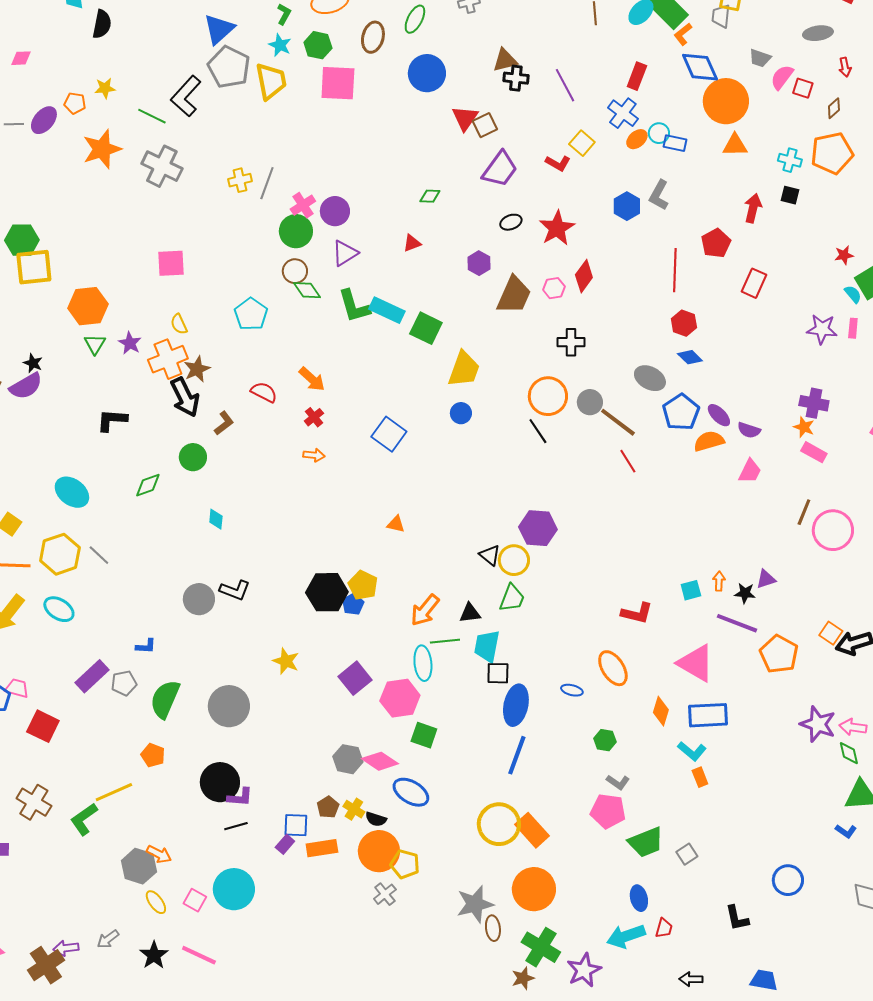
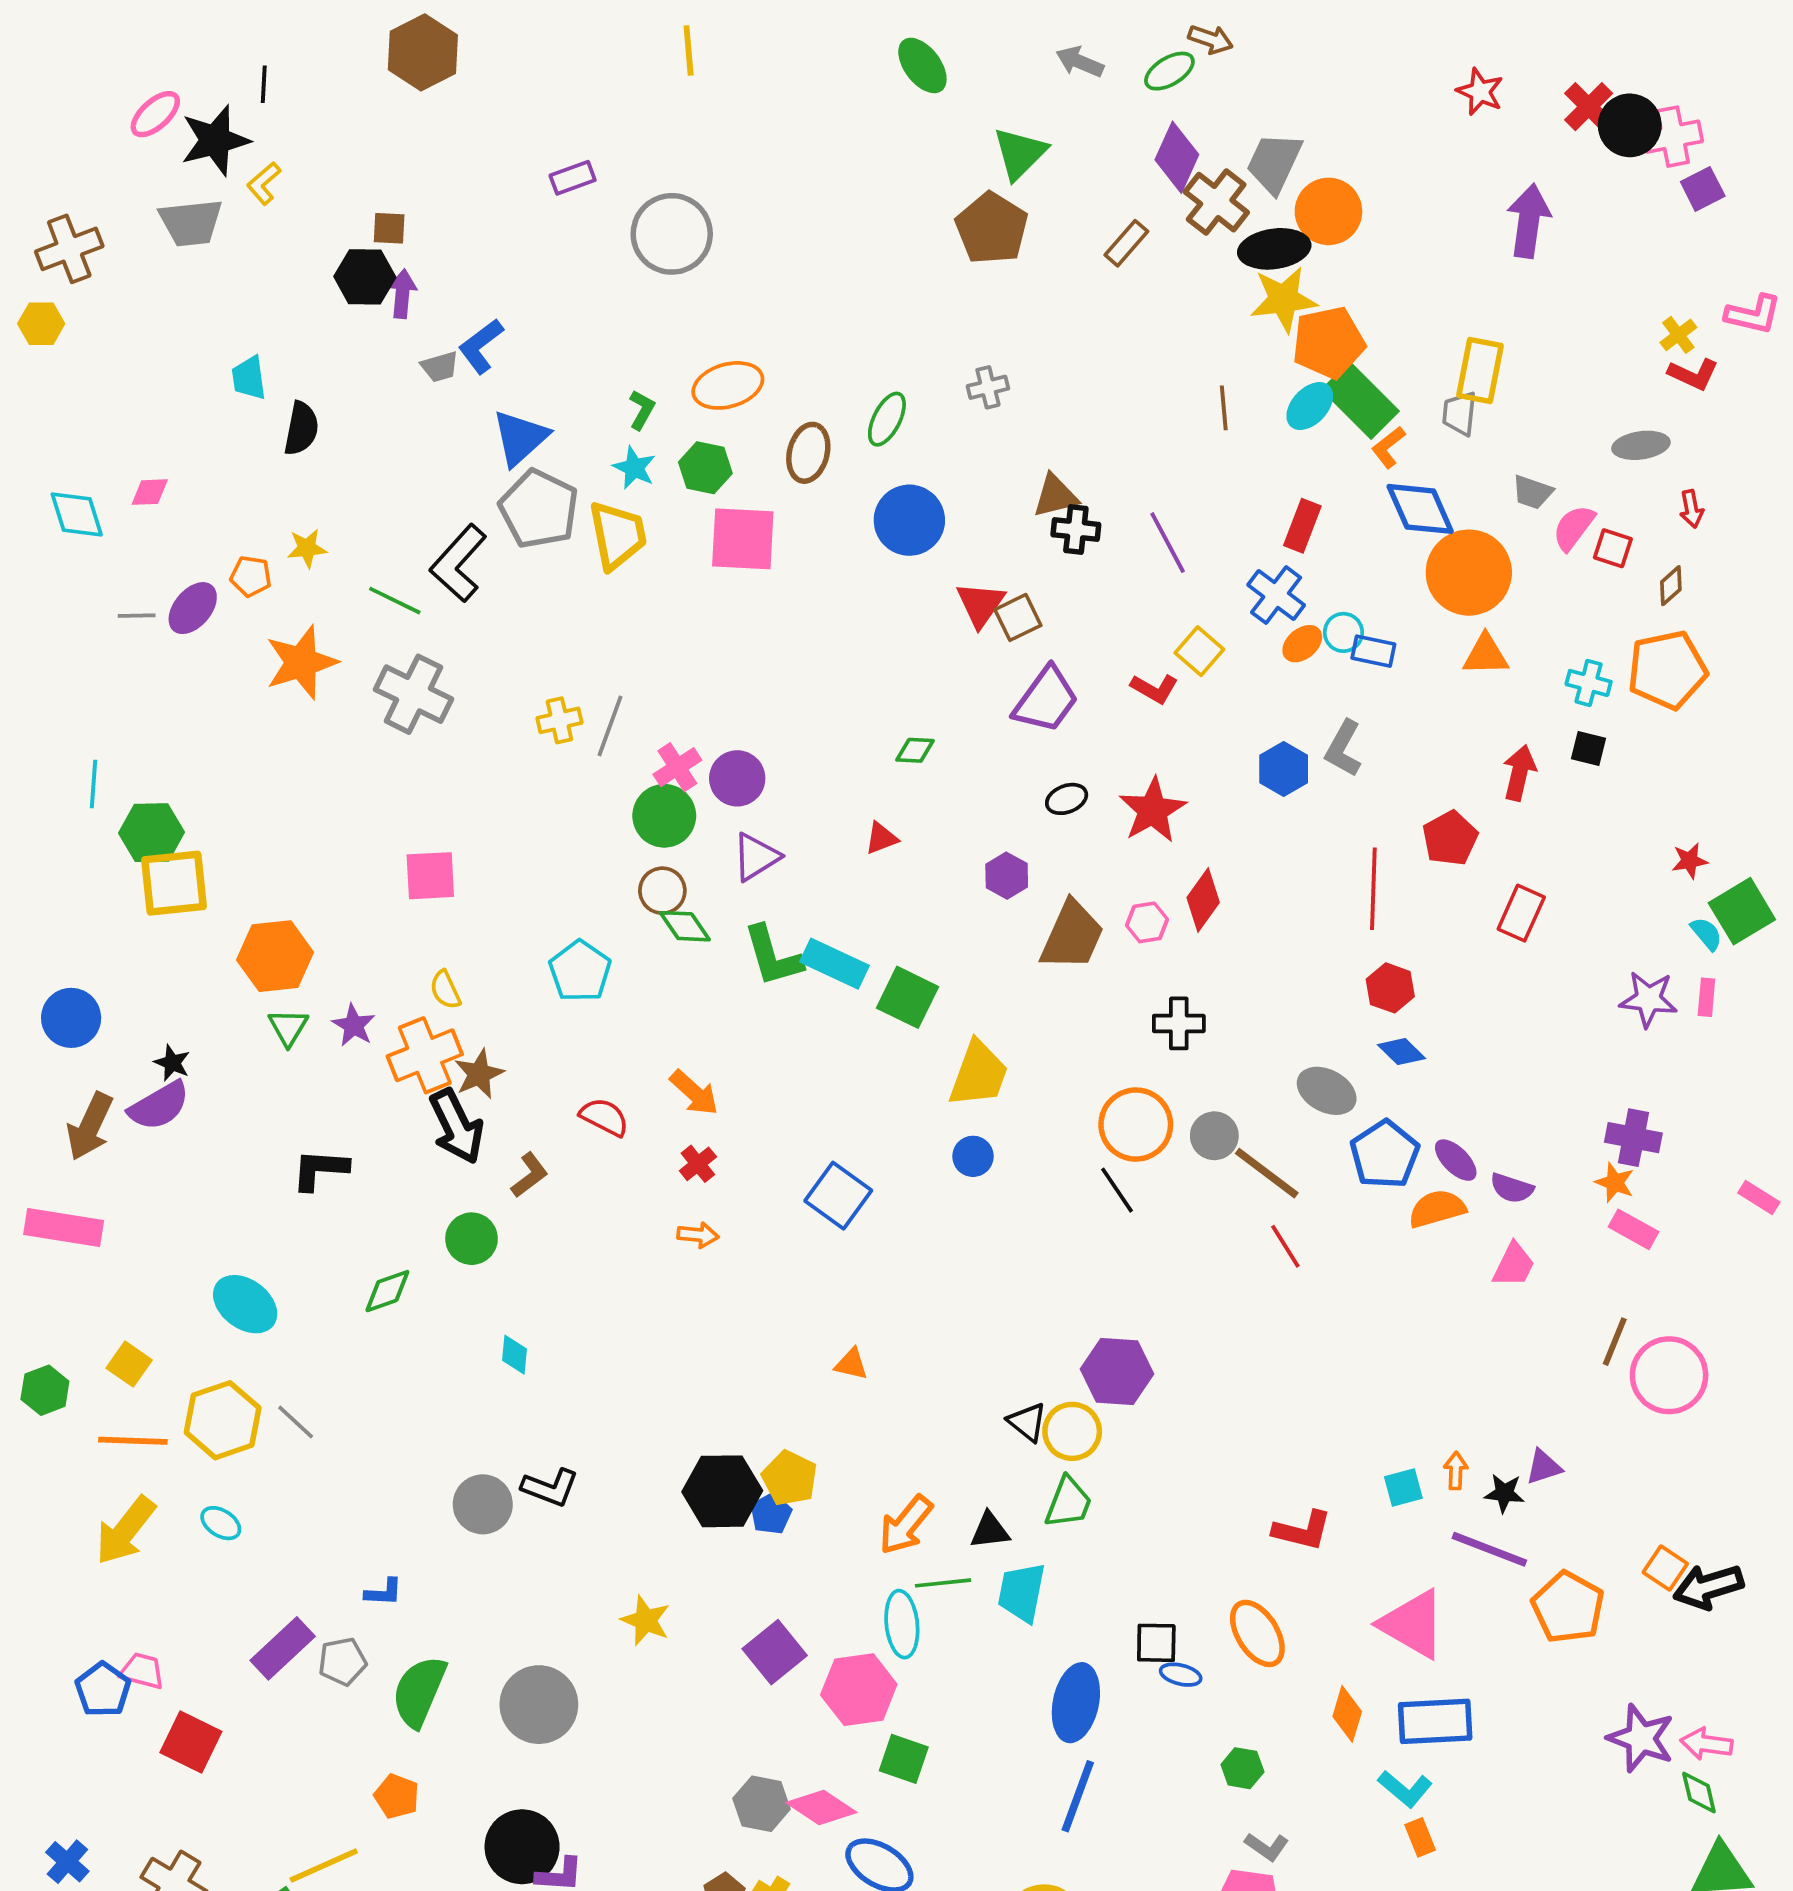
cyan ellipse: (59, 609) -> (221, 1523), size x0.7
black square: (498, 673) -> (1156, 1643), moved

